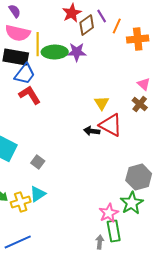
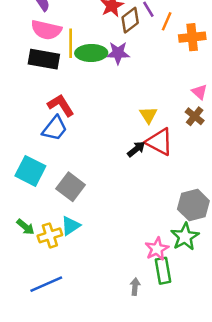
blue trapezoid: (25, 74) -> (55, 128), moved
black arrow: (92, 131) -> (136, 149), turned 133
gray square: (38, 162) -> (71, 187), size x1.6
gray arrow: (100, 242) -> (135, 287), moved

